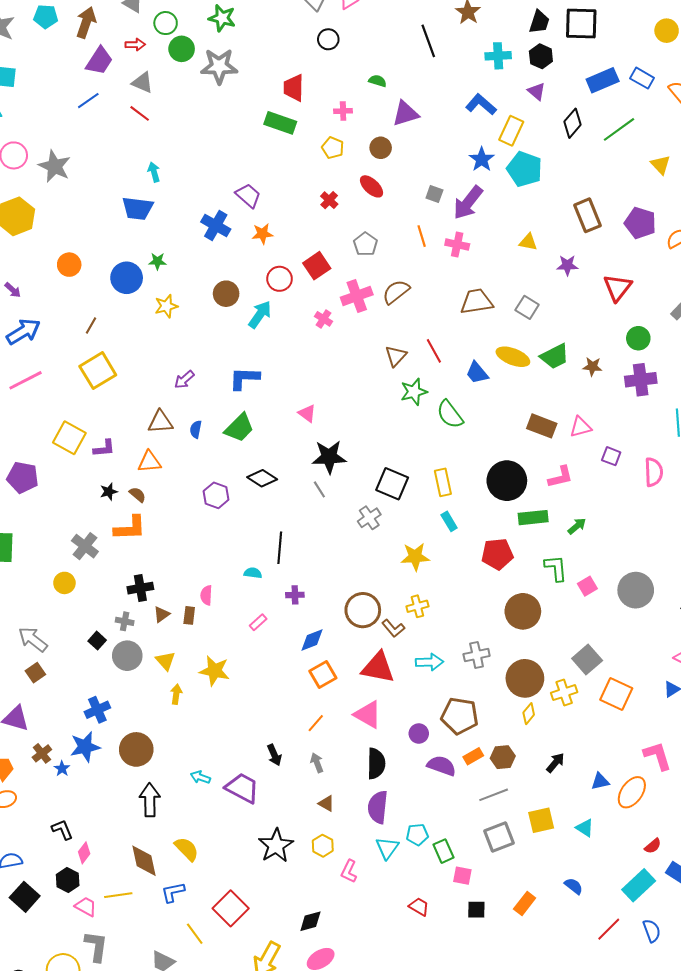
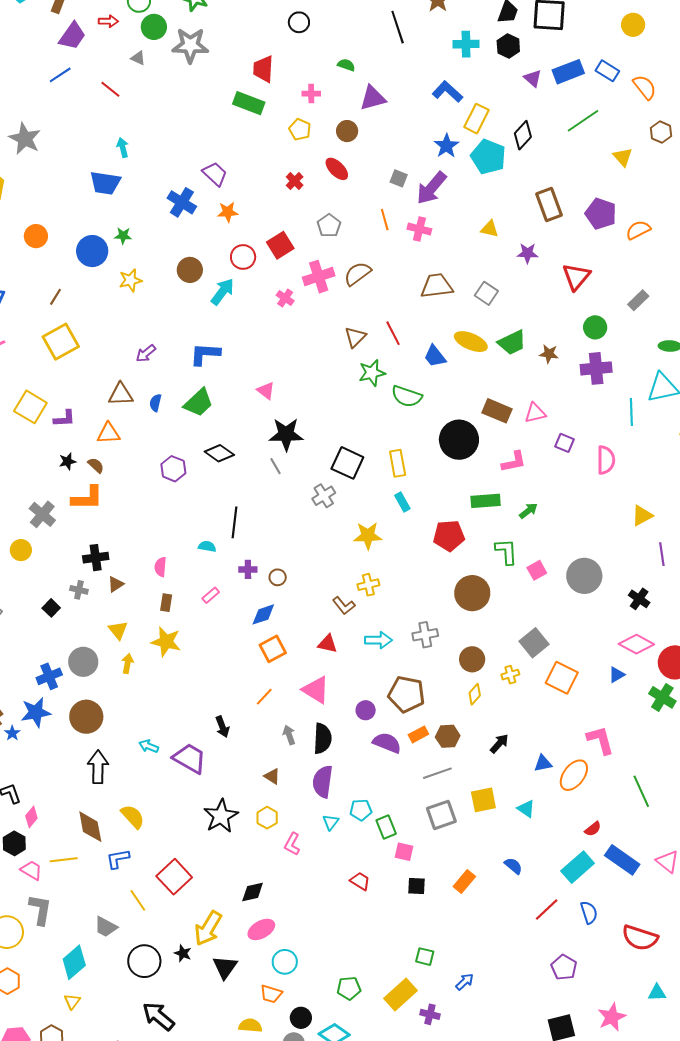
gray triangle: (142, 83) -> (138, 58), moved, size x0.7
purple triangle: (537, 91) -> (533, 78), moved
black diamond: (573, 123) -> (523, 135), moved
green semicircle: (450, 414) -> (407, 396), turned -36
black circle: (507, 481) -> (459, 440), moved
brown circle: (363, 610) -> (278, 577), moved, size x0.5
brown rectangle: (189, 615) -> (166, 603), moved
gray circle: (127, 656) -> (83, 662), moved
red triangle: (378, 668) -> (328, 644), size x0.6
brown circle: (525, 678) -> (472, 659), size x0.7
yellow cross: (564, 693) -> (510, 675), size x0.7
gray arrow: (317, 763) -> (289, 735), moved
cyan triangle: (387, 848) -> (331, 822), size x0.7

